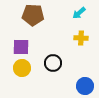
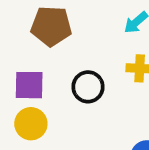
black circle: (53, 63) -> (88, 87), moved

